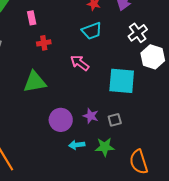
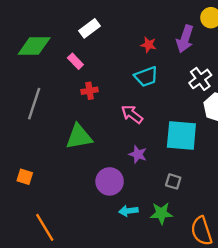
pink rectangle: (32, 18) -> (75, 61), turned -32
purple star: (91, 116) -> (138, 154), moved
gray square: (115, 120) -> (173, 181), turned 32

